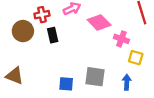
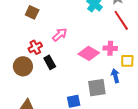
pink diamond: (99, 22) -> (89, 53), moved
blue arrow: (127, 82) -> (115, 76), moved

